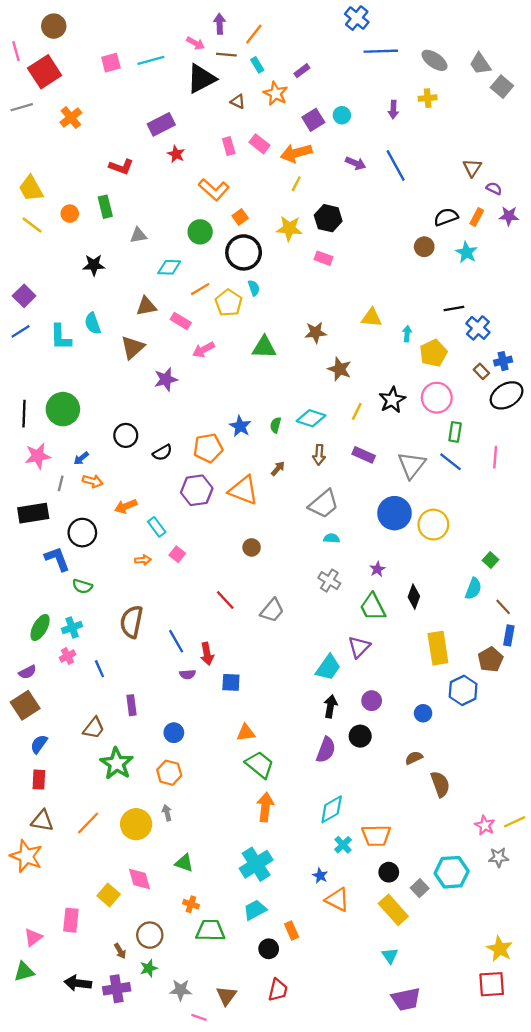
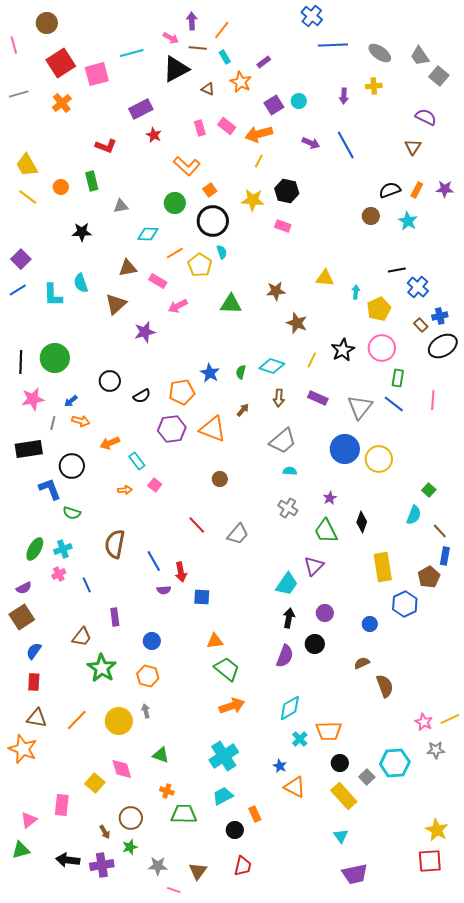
pink square: (111, 63) -> (97, 74), moved, size x1.4
red square: (45, 72) -> (61, 63), moved
purple semicircle: (494, 188) -> (426, 117), moved, size x1.5
orange arrow: (265, 807) -> (232, 706), turned 65

